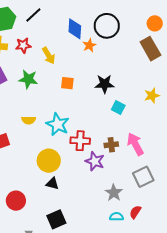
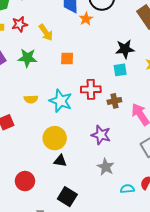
black star: (104, 84) -> (125, 49), moved
cyan square: (118, 108) -> (120, 70), moved, turned -32
red cross: (80, 141) -> (91, 89), moved
brown cross: (111, 145) -> (114, 101), moved
gray star: (114, 193) -> (106, 167), moved
black square: (56, 219) -> (67, 197), turned -30

